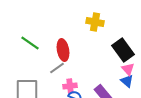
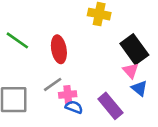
gray line: (57, 68) -> (53, 84), moved
pink triangle: (128, 69) -> (131, 71), moved

